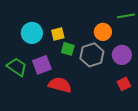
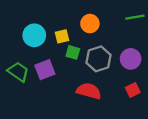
orange circle: (103, 32) -> (90, 24), moved
red semicircle: (60, 85) -> (89, 91), moved

